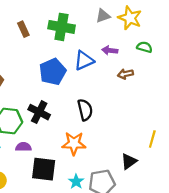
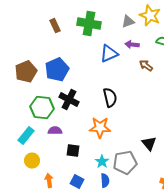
gray triangle: (103, 16) -> (128, 22), moved
blue pentagon: (53, 72) -> (57, 70), moved
brown arrow: (125, 74) -> (146, 66), turned 48
black triangle: (129, 161) -> (149, 144), turned -35
black square: (44, 169) -> (73, 151), size x0.6

